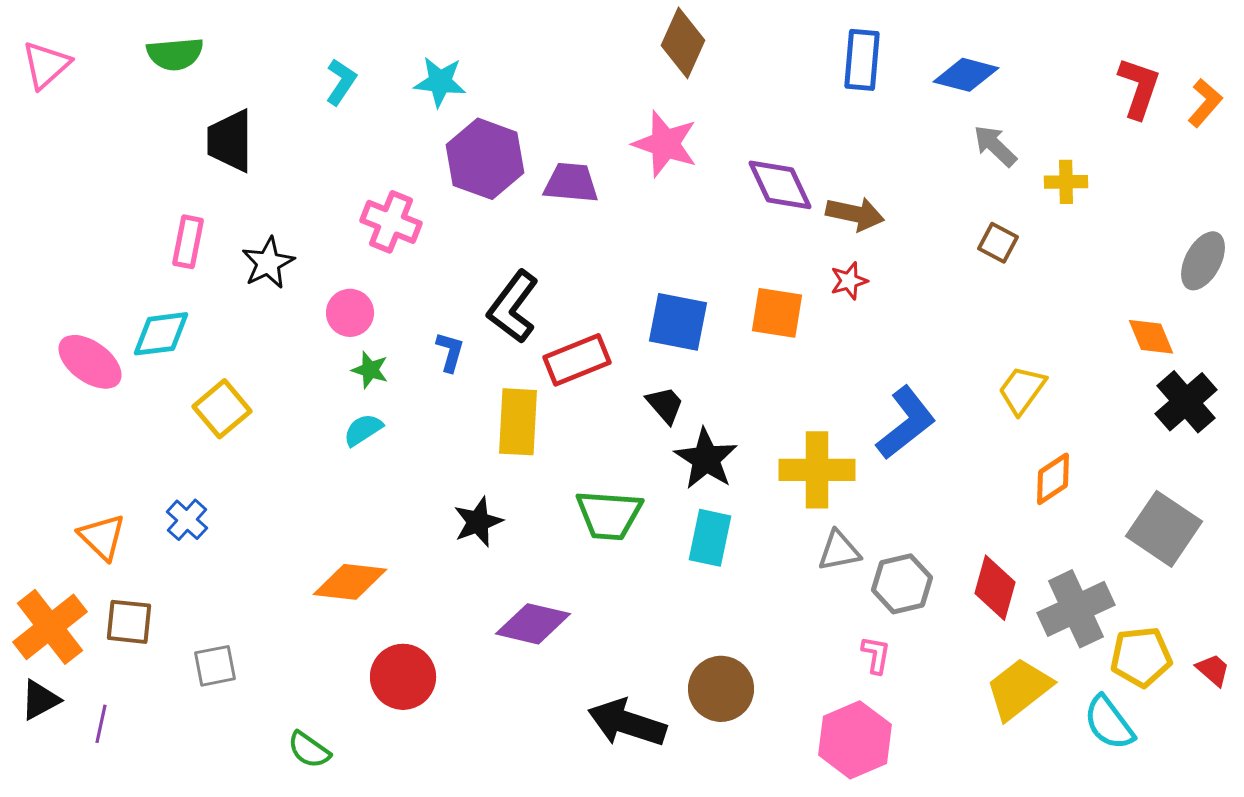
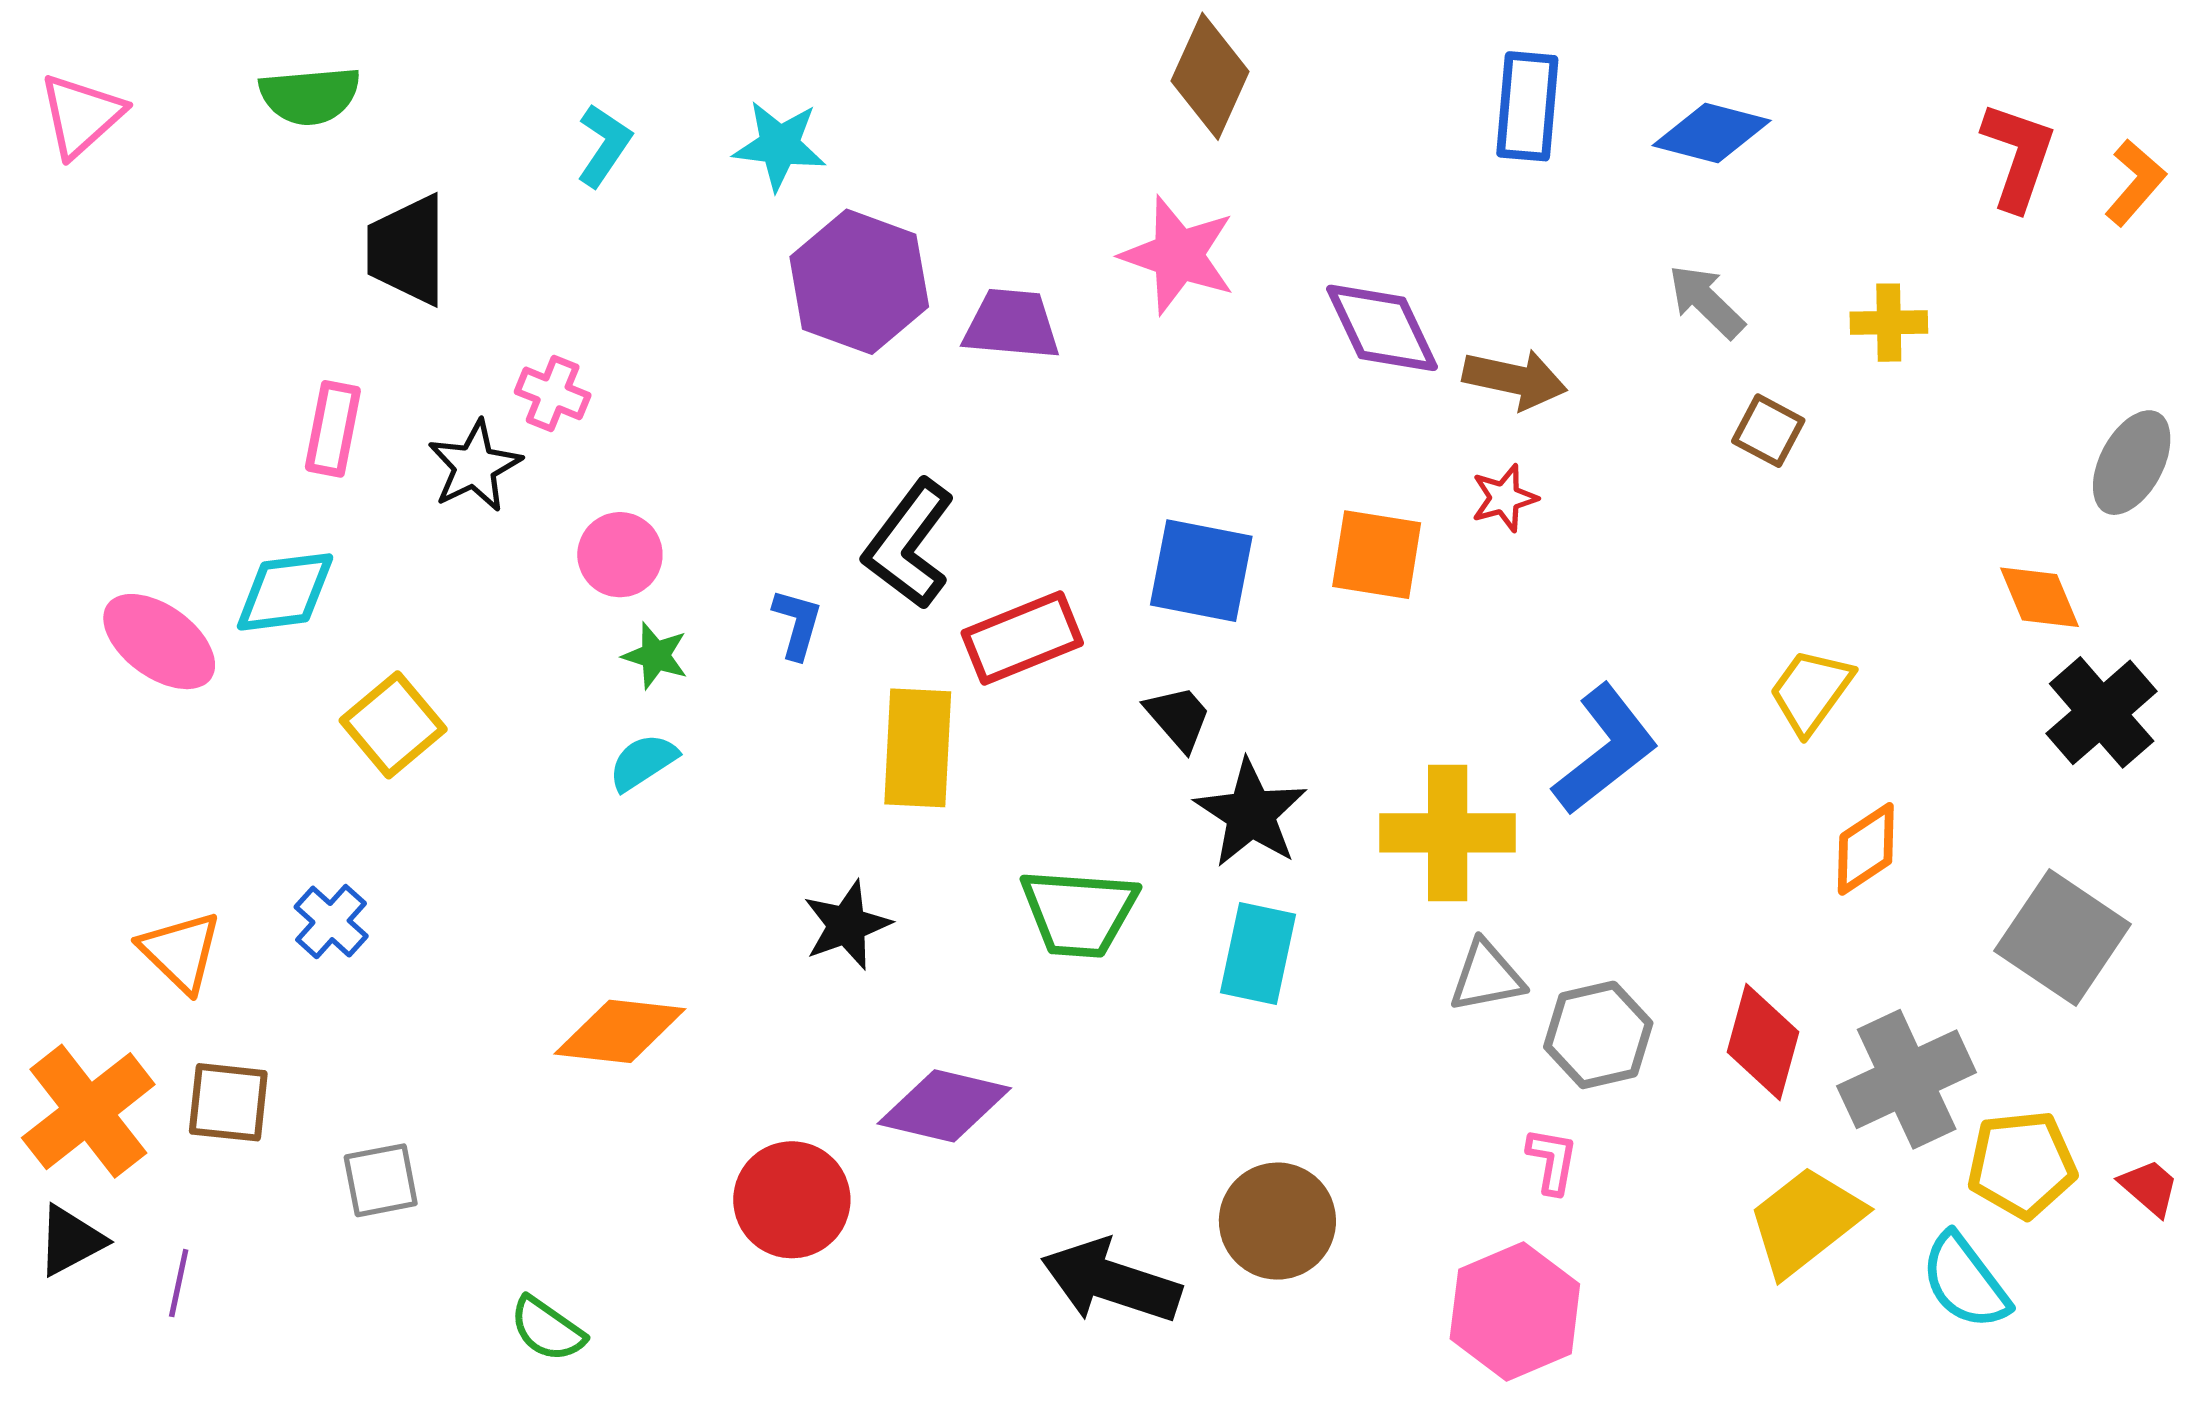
gray arrow: (995, 146) -> (1706, 301), moved
pink cross: (391, 222) -> (553, 393), moved, size x0.7
red circle: (403, 677) -> (792, 1200), moved

